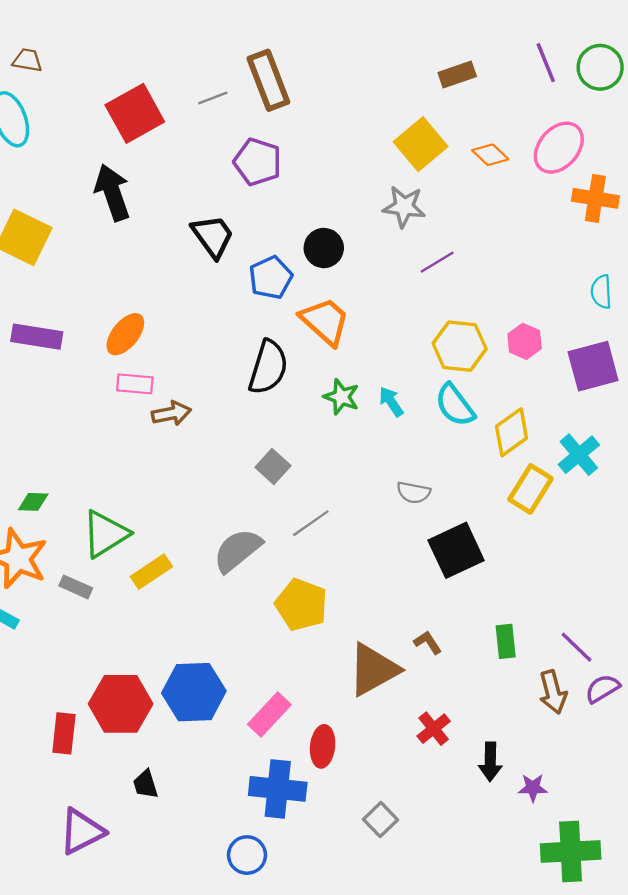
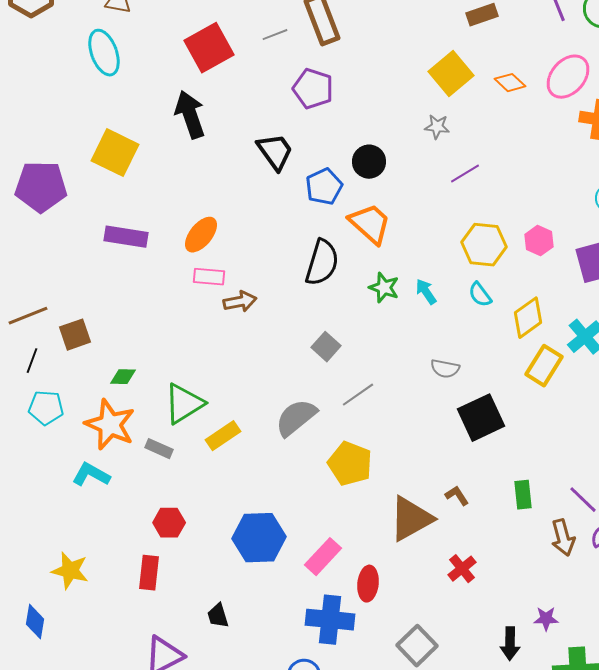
gray star: (404, 207) -> (437, 127), size x0.7
cyan semicircle: (455, 405) -> (480, 295), size x0.7
red hexagon: (121, 704) -> (169, 523), moved, size x0.6
black arrow: (490, 762) -> (510, 644), moved
gray square: (380, 820) -> (417, 646), size x1.4

